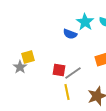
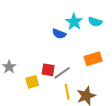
yellow square: (28, 57) -> (32, 82), moved
yellow line: (67, 92) -> (67, 92), moved

